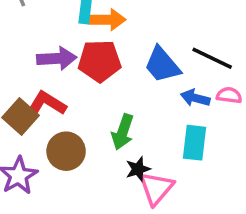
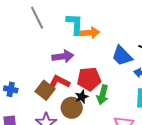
red pentagon: (100, 61) -> (89, 79), moved
black star: (138, 169) -> (82, 97), moved

